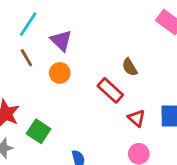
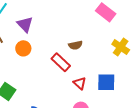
brown semicircle: (130, 67) -> (75, 45), turned -72

